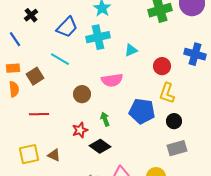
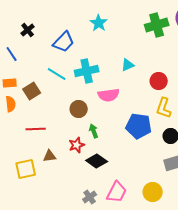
cyan cross: (98, 37) -> (87, 71), moved
green arrow: (105, 119) -> (94, 131), moved
brown triangle: (54, 155) -> (50, 156), moved, turned -32

